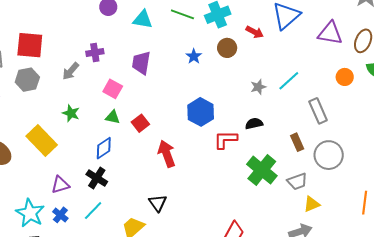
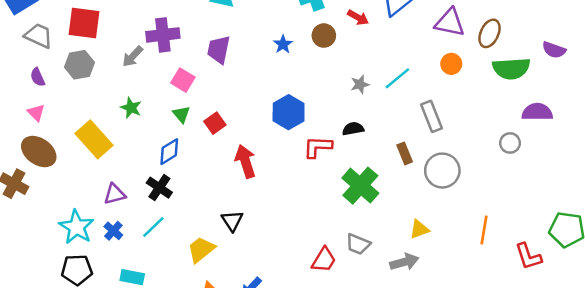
purple cross: (95, 53) -> (163, 35), size x1.5
orange circle: (345, 77) -> (451, 64), moved
green triangle: (113, 117) -> (181, 114), turned 35
gray trapezoid: (297, 181) -> (358, 244), moved, turned 40

